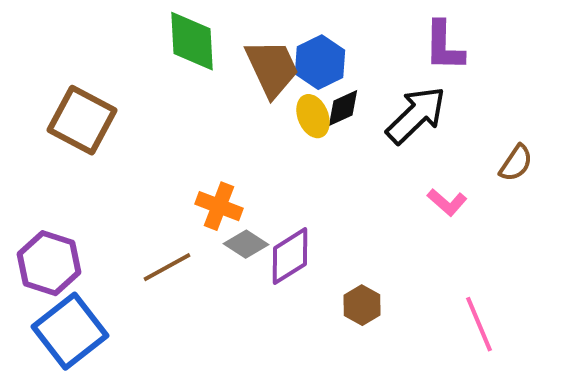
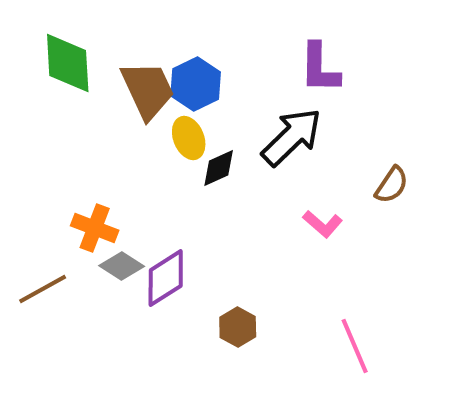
black diamond: (343, 108) -> (219, 168), moved

